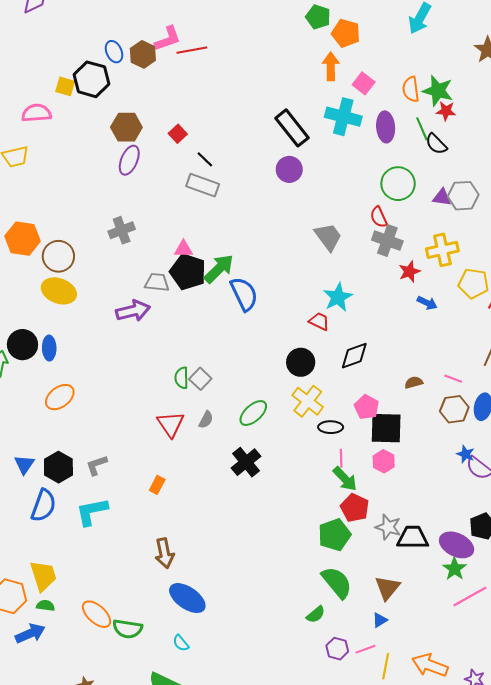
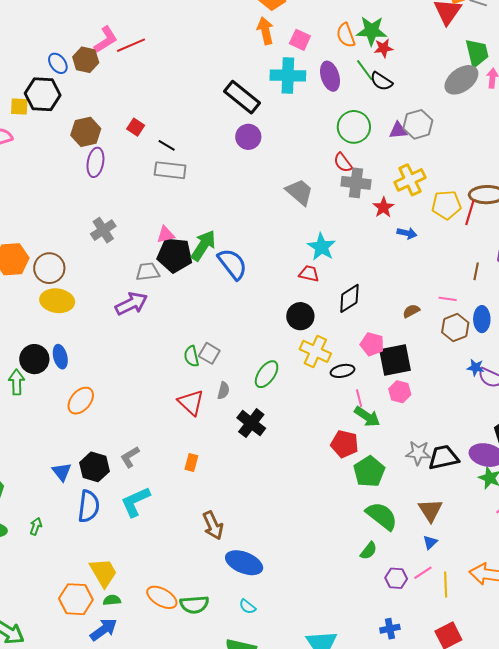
black cross: (246, 462) -> (251, 423), moved
red pentagon: (355, 508) -> (345, 444), moved

